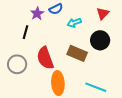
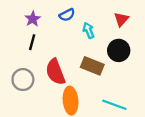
purple star: (37, 14) -> (33, 19), moved
cyan arrow: (74, 23) -> (88, 30), turned 88

